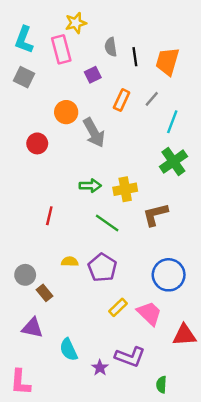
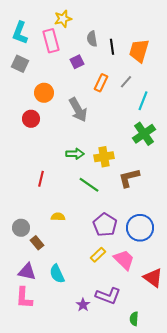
orange circle: (66, 112) -> (44, 93), moved
purple pentagon: (102, 268) -> (105, 225), moved
red triangle: (184, 335) -> (153, 278), turned 40
cyan semicircle: (69, 350) -> (57, 274), moved
pink L-shape: (20, 382) -> (24, 298), moved

